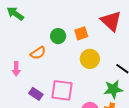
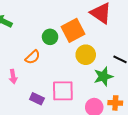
orange square: (81, 33) -> (73, 30), size x1.6
green star: (113, 89) -> (103, 76), moved

